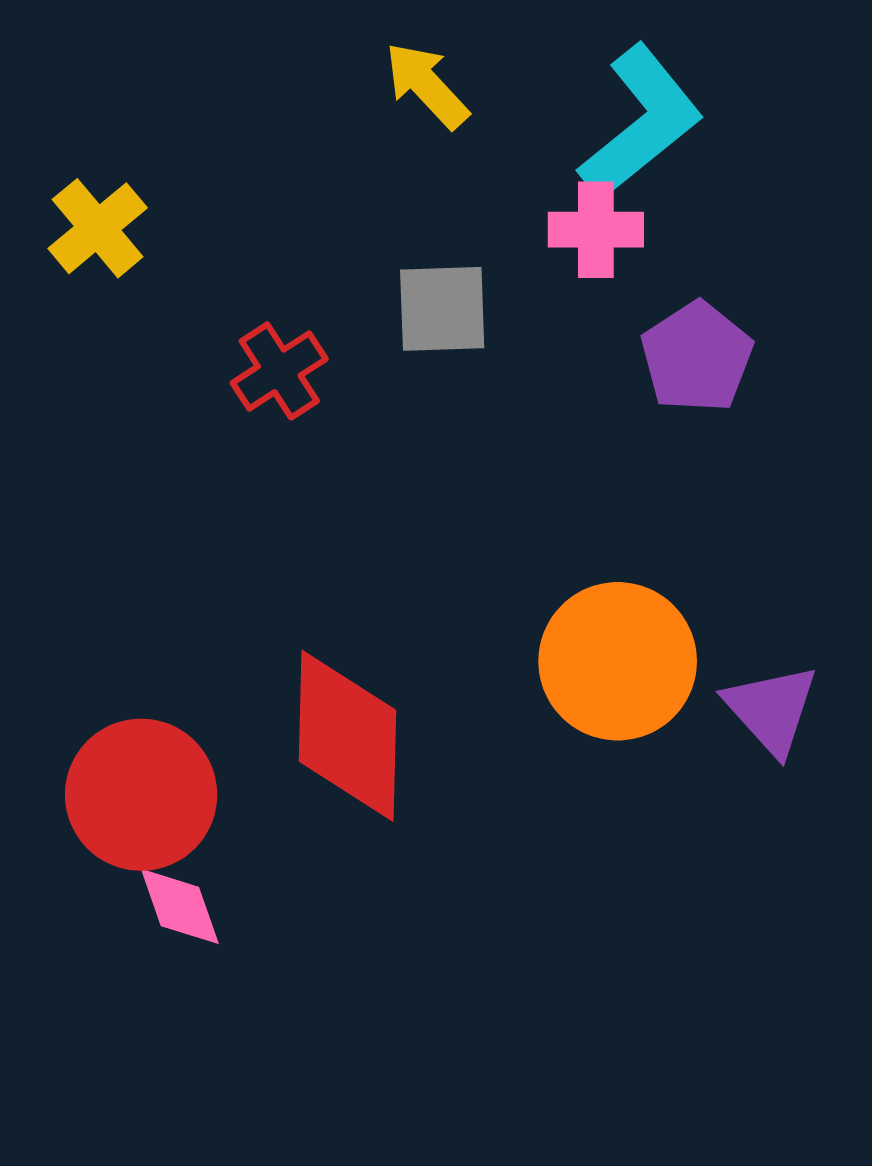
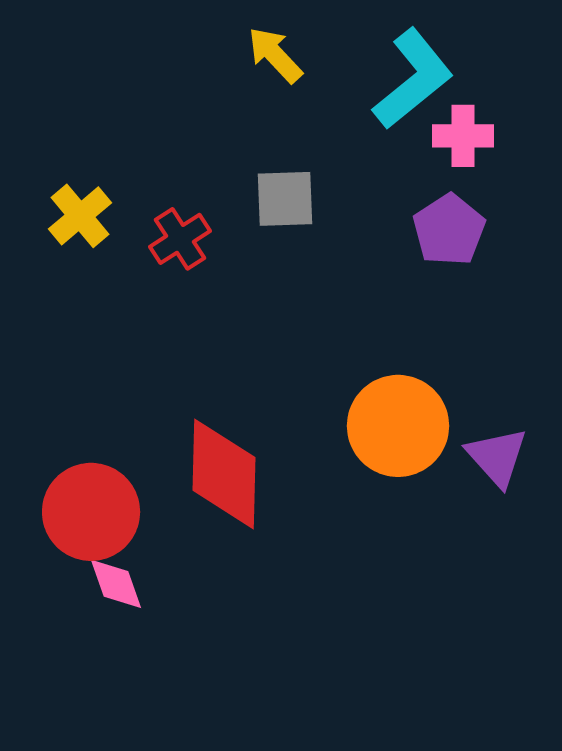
yellow cross: (98, 228) -> (80, 216), moved
pink cross: (596, 230) -> (463, 136), moved

